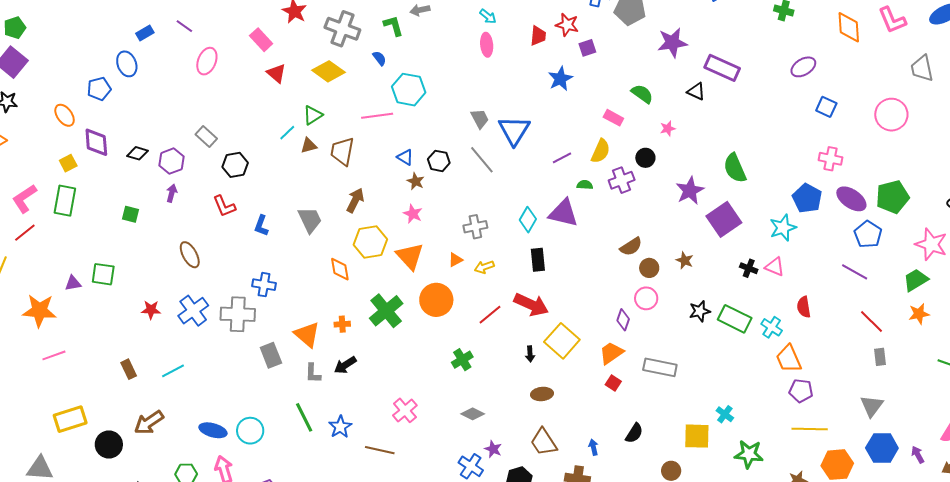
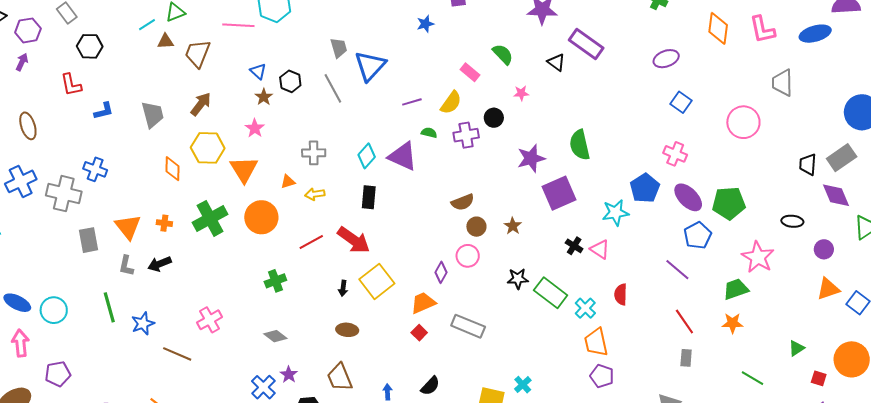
blue star: (560, 79) -> (425, 24), size x0.7
blue L-shape: (261, 226) -> (104, 111), turned -135

